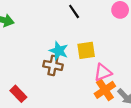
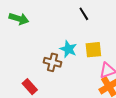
brown cross: (53, 65) -> (53, 62), moved

